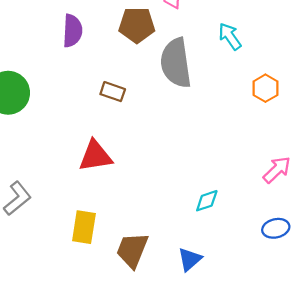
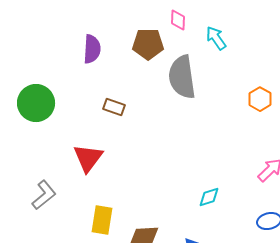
cyan arrow: (230, 36) -> (216, 38), moved
brown rectangle: (113, 92) -> (114, 107), moved
red triangle: (95, 156) -> (88, 158), moved, turned -44

